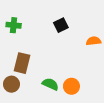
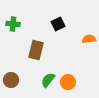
brown rectangle: (22, 63) -> (36, 50), moved
green semicircle: (50, 84) -> (48, 80), turned -77

